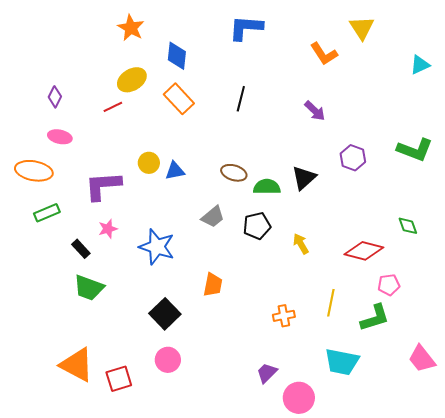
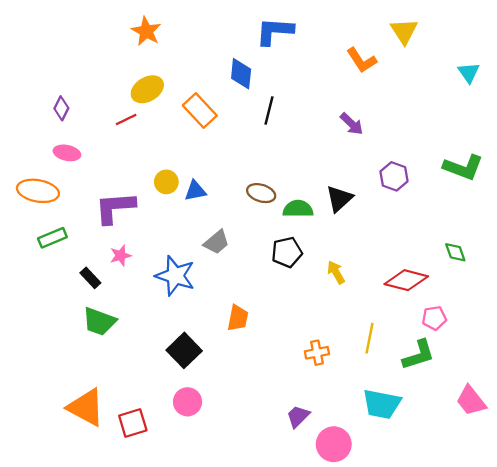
blue diamond: (177, 56) -> (241, 74), moved
cyan triangle: (420, 65) -> (469, 73), turned -40
gray trapezoid: (213, 217) -> (217, 242), moved

